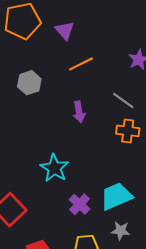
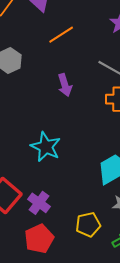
purple cross: (80, 204) -> (39, 203), moved

